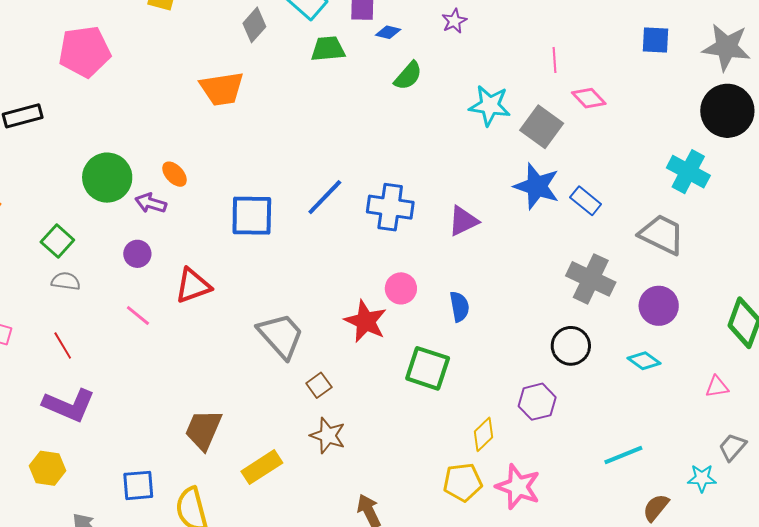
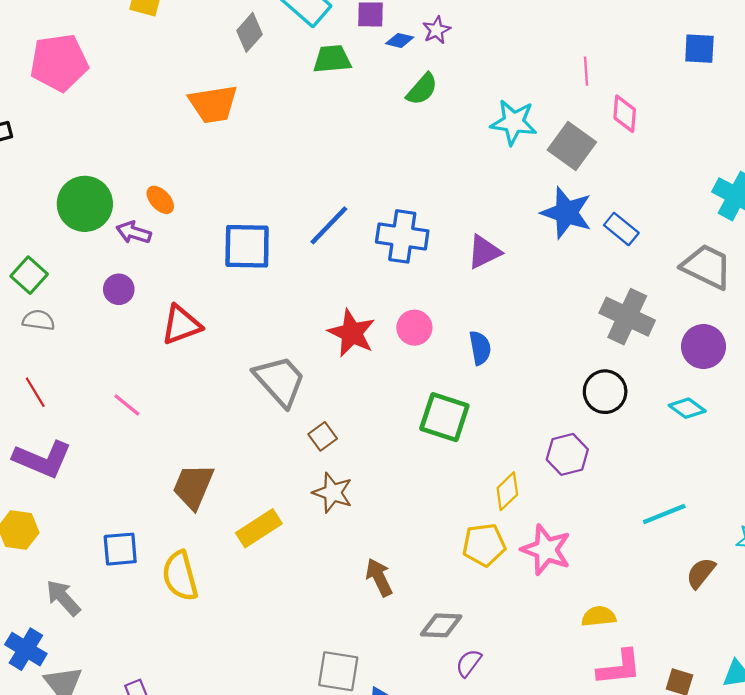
purple star: (454, 21) -> (437, 30), moved
pink diamond: (589, 98) -> (625, 114), turned 48
pink line: (138, 315) -> (127, 405), moved
red star: (366, 321) -> (352, 333), moved

